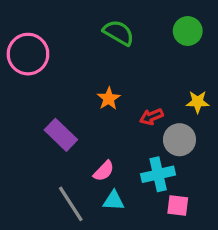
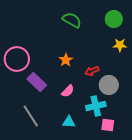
pink circle: (28, 54) -> (17, 59), moved
yellow star: (198, 102) -> (120, 45), moved
pink semicircle: (104, 171) -> (68, 91), moved
gray line: (71, 204) -> (31, 116), moved

